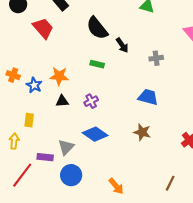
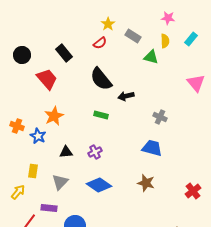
black arrow: (122, 45) -> (126, 96), turned 112
gray cross: (156, 58) -> (160, 117), moved, turned 32
orange star: (59, 76) -> (54, 116), moved, turned -30
yellow arrow: (14, 141) -> (18, 192), turned 35
gray triangle: (66, 147) -> (60, 182), moved

